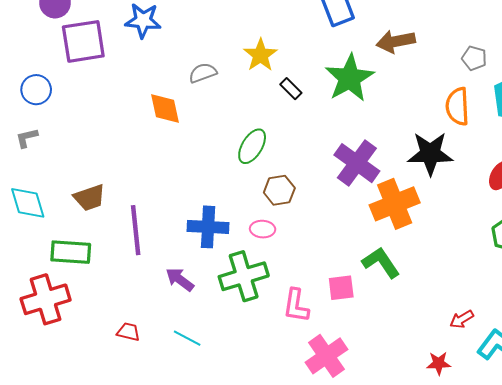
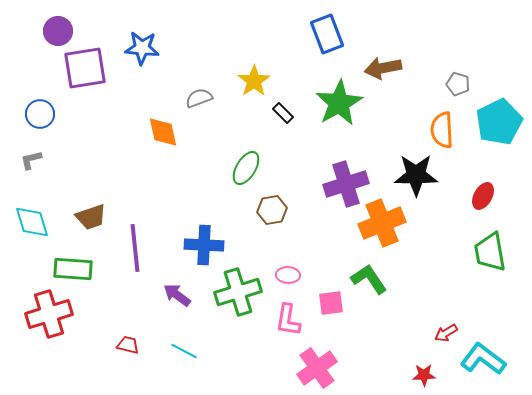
purple cross: (357, 163) -> (346, 184), turned 36
pink ellipse: (263, 229) -> (288, 275), moved

